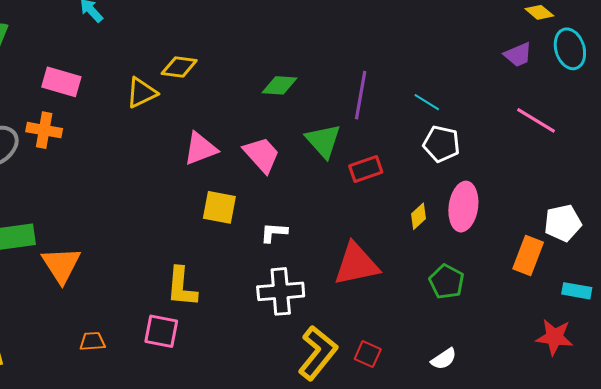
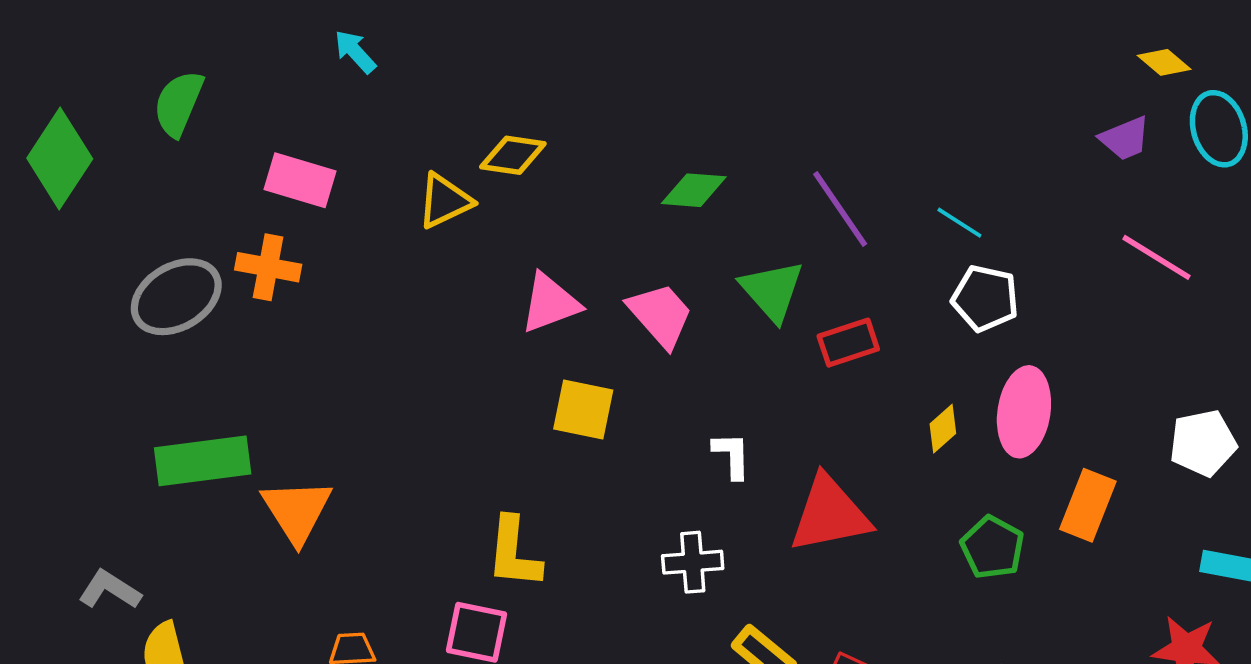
purple line: (361, 95) -> (840, 209), turned -45
white L-shape: (274, 233) -> (732, 455), moved, turned 84
orange rectangle: (528, 256) -> (1088, 505), moved
white cross: (281, 291) -> (693, 562), size x0.7

